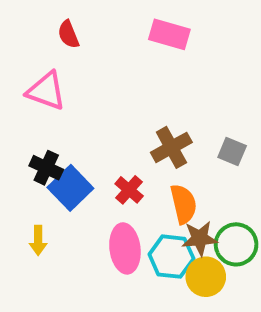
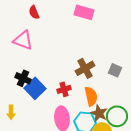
red cross: (129, 190) -> (64, 89), turned 32
brown star: (200, 238) -> (99, 113), turned 30
yellow arrow: (38, 240) -> (11, 112), moved

